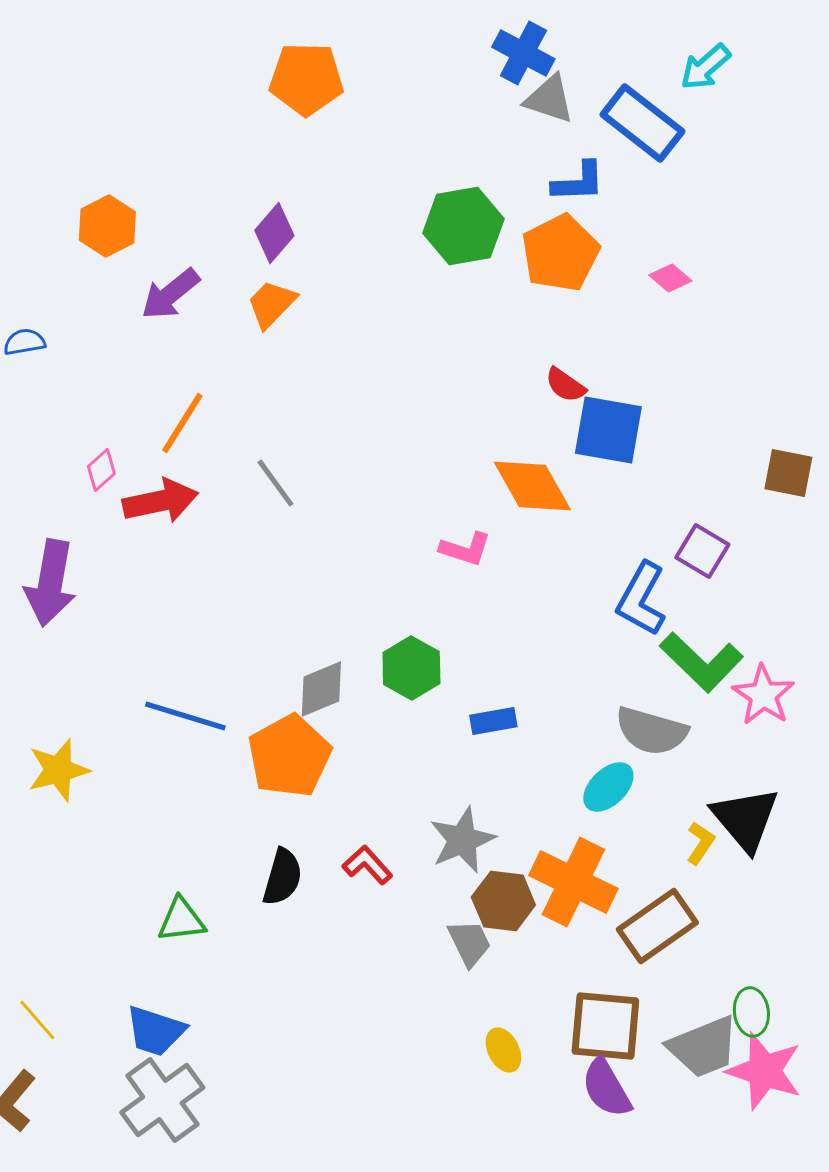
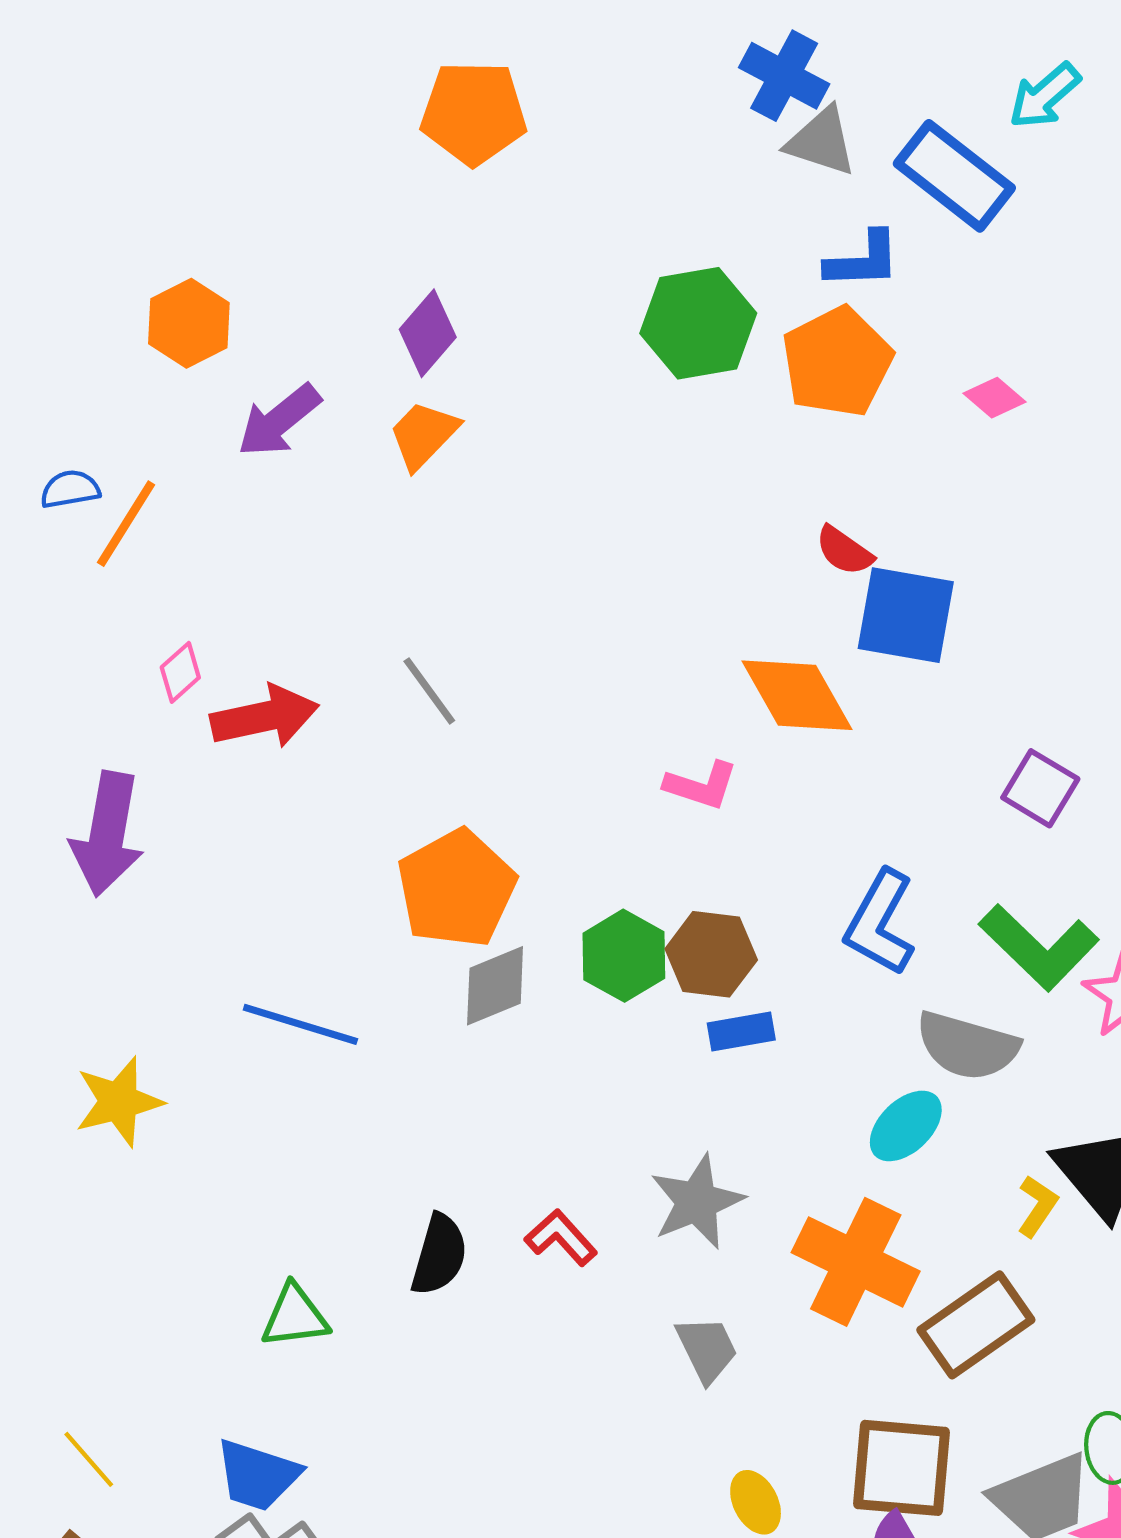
orange line: (182, 423) -> (126, 524), moved
blue L-shape: (641, 599) -> (880, 923), moved
orange pentagon: (289, 756) -> (456, 888), moved
brown hexagon: (503, 901) -> (711, 954), moved

